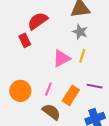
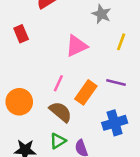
red rectangle: (25, 40) -> (21, 34), moved
yellow line: (82, 56) -> (121, 42), moved
orange circle: (20, 91) -> (19, 102), moved

